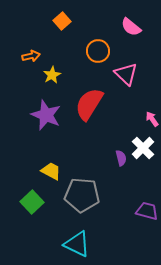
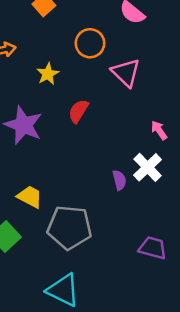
yellow star: (52, 75) -> (48, 74), moved
red semicircle: (89, 104) -> (78, 111), size x0.6

